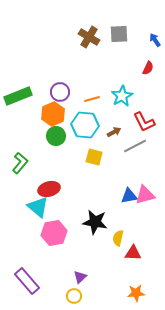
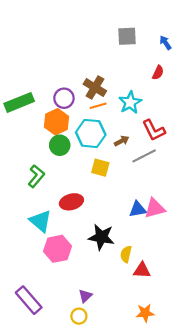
brown cross: (89, 37) -> (95, 88), moved
green L-shape: (20, 163) -> (36, 176), moved
red ellipse: (49, 189) -> (71, 202), moved

